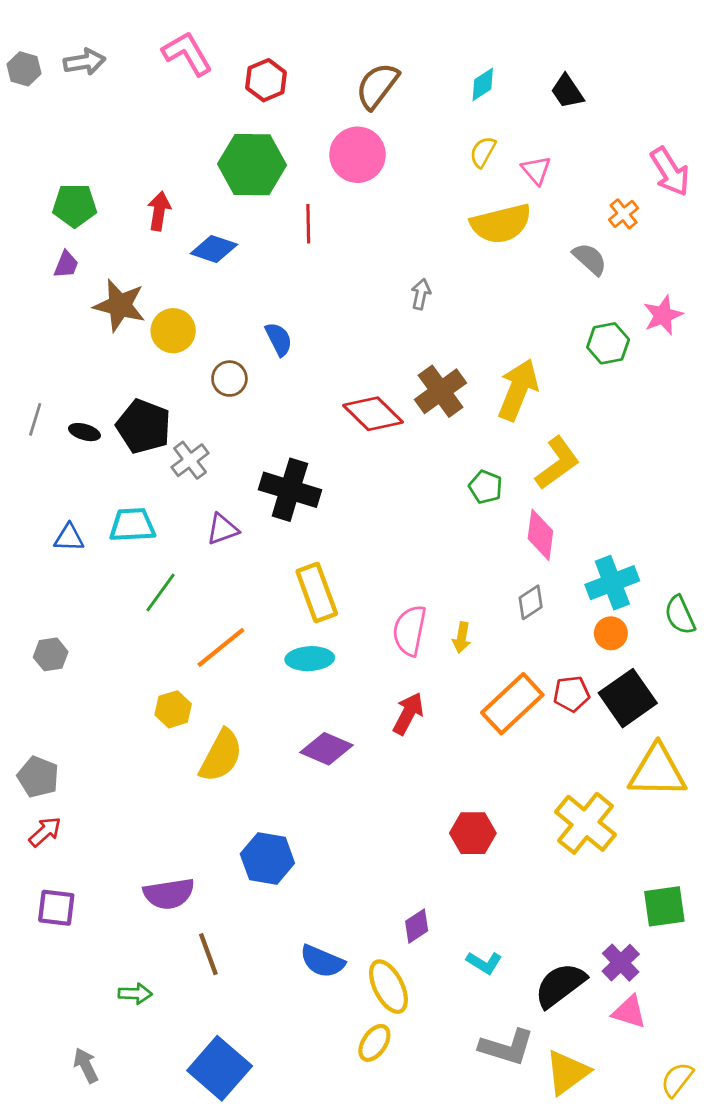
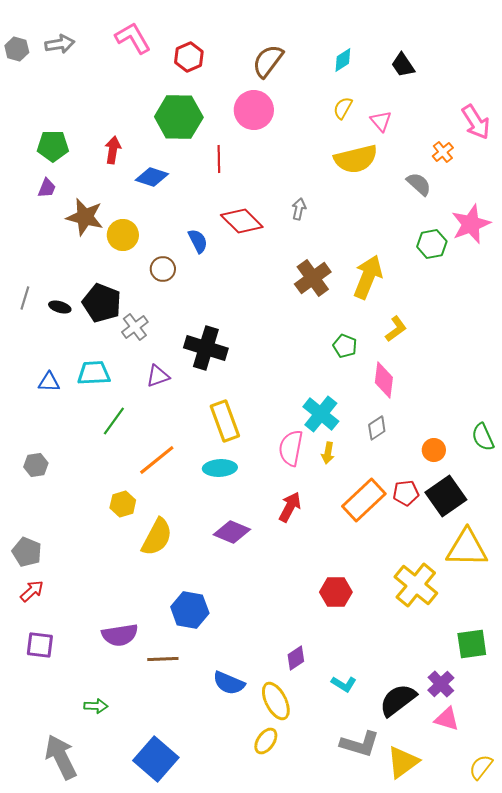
pink star: (663, 315) -> (471, 224), size x1.4
red diamond: (373, 414) -> (242, 221), moved
yellow L-shape: (557, 463) -> (396, 329), size x0.7
cyan cross: (612, 583) -> (321, 414), moved, turned -30
brown line: (208, 954) -> (163, 659), moved, turned -72
gray arrow: (86, 1065) -> (61, 757), size x1.8

